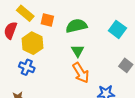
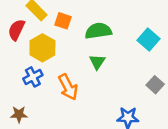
blue cross: (27, 67) -> (33, 77), turned 35
orange arrow: (81, 73) -> (68, 87), moved

